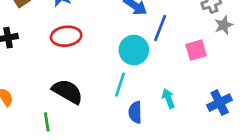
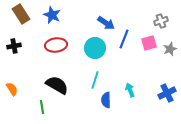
gray star: (224, 25) -> (170, 49), moved
cyan circle: (134, 50) -> (95, 48), moved
pink square: (196, 50) -> (149, 43), moved

